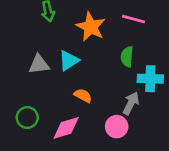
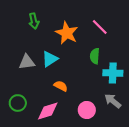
pink line: (133, 19) -> (100, 27), turned 30
gray arrow: (131, 103) -> (113, 101), moved, turned -78

